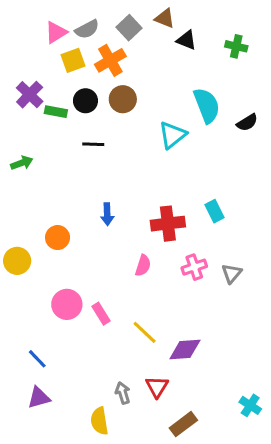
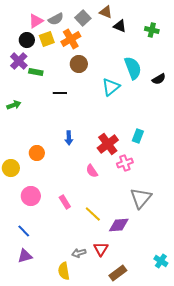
black circle: (85, 101) -> (27, 40), moved
cyan rectangle: (214, 211) -> (138, 136), turned 48
red cross: (168, 224) -> (108, 144), turned -30
pink semicircle: (143, 266) -> (92, 171), turned 128
pink cross: (194, 267) -> (125, 163), moved
gray triangle: (232, 273) -> (141, 198), moved, size x1.6
pink circle: (67, 304) -> (31, 196), moved
gray arrow: (123, 393) -> (79, 253), turned -88

